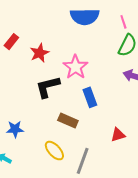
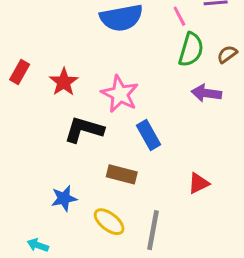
black L-shape: (48, 87) -> (84, 130), turned 40
blue star: (15, 129) -> (64, 198), moved

